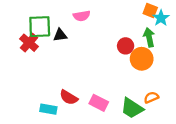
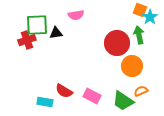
red cross: (29, 43) -> (27, 40), turned 30
red circle: (126, 46) -> (117, 43), size x1.6
orange circle: (142, 59) -> (132, 66), moved

